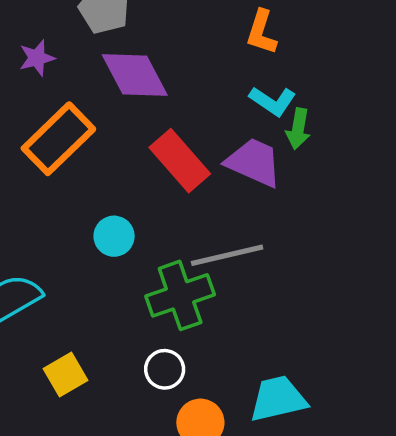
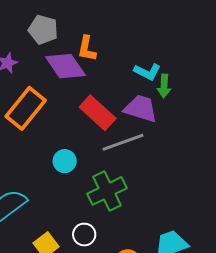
orange L-shape: (261, 32) -> (87, 49), moved
gray line: (227, 255) -> (123, 142), moved
white circle: (165, 369) -> (84, 235), moved

